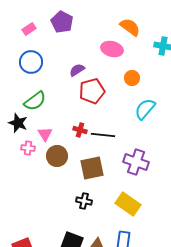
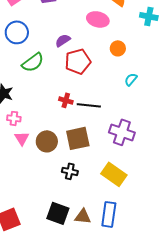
green semicircle: (35, 101) -> (33, 62), moved
cyan semicircle: (145, 109) -> (131, 79), size x0.6
pink triangle: (45, 134) -> (22, 138), moved
brown circle: (57, 156) -> (47, 141), moved

